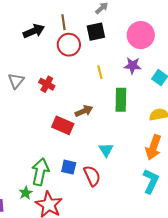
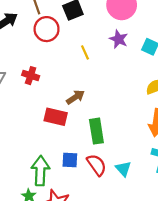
purple star: (132, 66) -> (119, 39), turned 30
green rectangle: (121, 100) -> (96, 131), moved
cyan triangle: (106, 150) -> (123, 169), moved

